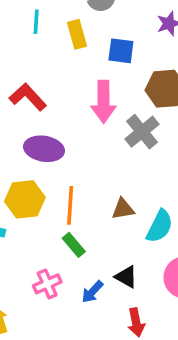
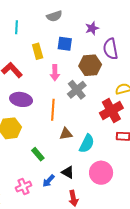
yellow rectangle: (77, 34) -> (38, 51), moved
pink arrow: (103, 102) -> (55, 73), size x0.7
orange line: (70, 205) -> (53, 110), moved
pink cross: (47, 284) -> (24, 187), moved

